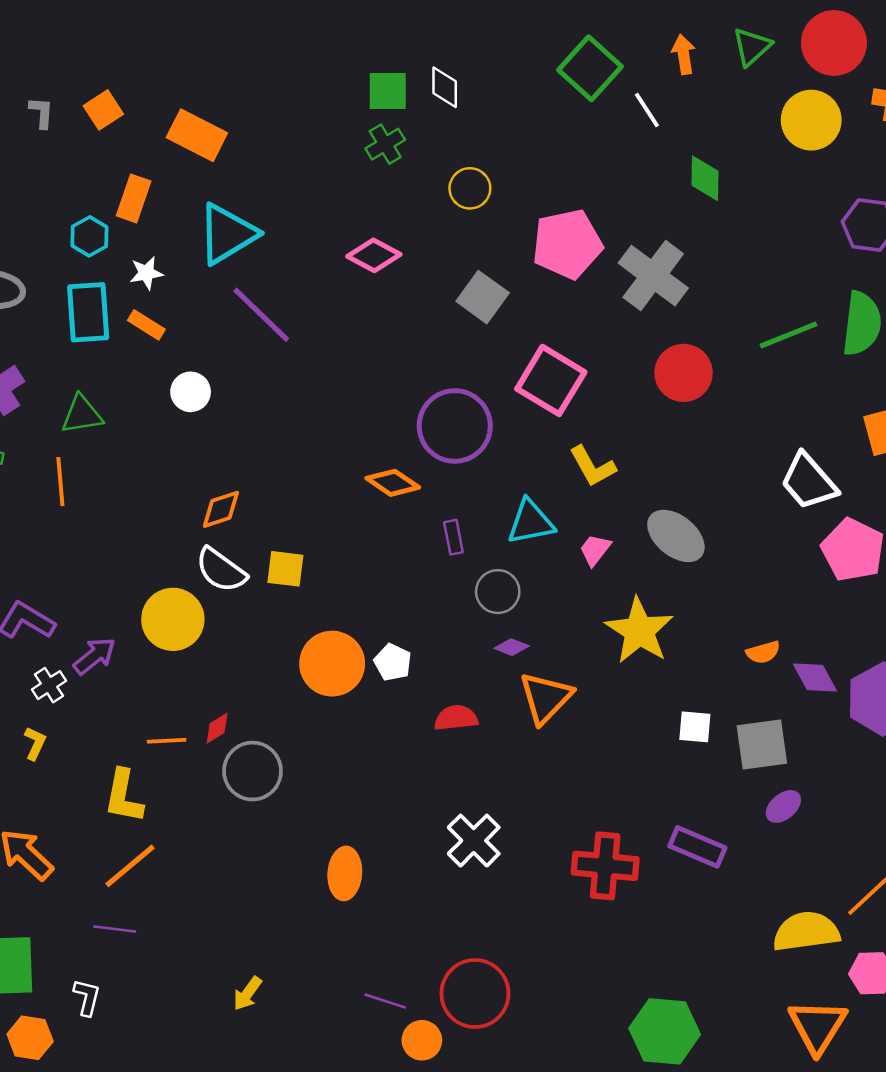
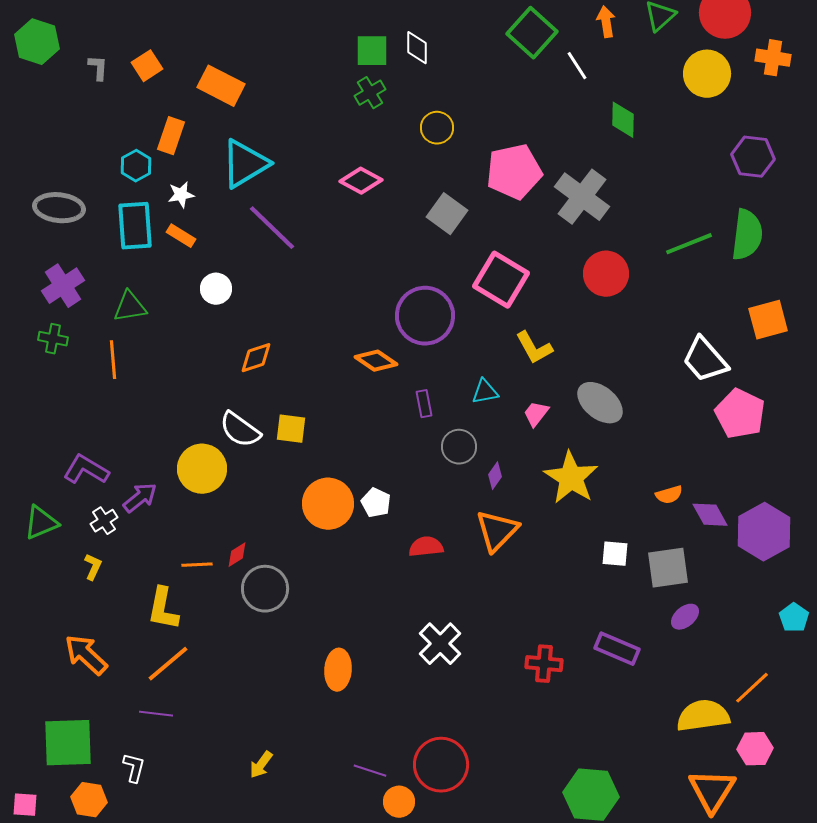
orange diamond: (221, 509) -> (256, 358), moved
cyan triangle: (531, 522) -> (485, 392), size x0.7
purple diamond: (512, 647) -> (495, 476), moved, turned -76
red cross: (605, 866) -> (544, 664), size x0.7

